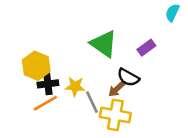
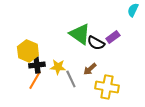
black semicircle: (128, 77) -> (96, 43), moved
orange line: (45, 103) -> (35, 80), turned -30
yellow cross: (115, 115) -> (107, 87), moved

